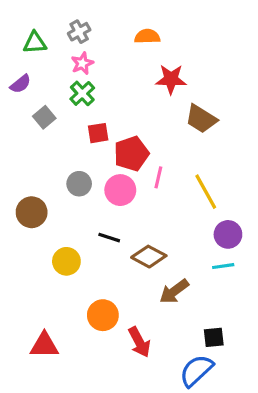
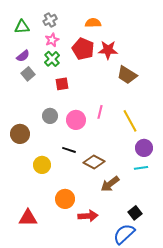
purple semicircle: (21, 84) -> (23, 56), moved
red pentagon: (131, 154) -> (83, 49), moved, turned -30
black square: (214, 337) -> (135, 213), turned -32
red arrow: (139, 342) -> (88, 216), turned -66

